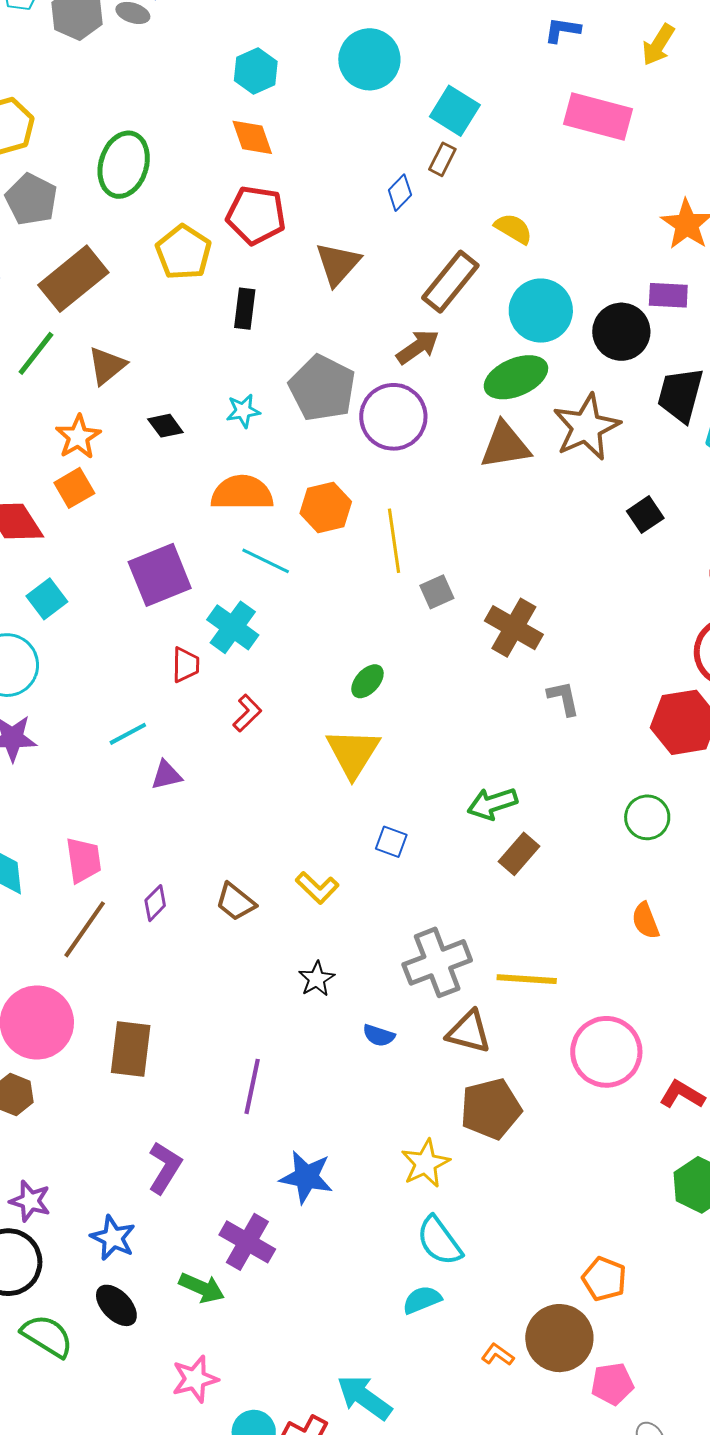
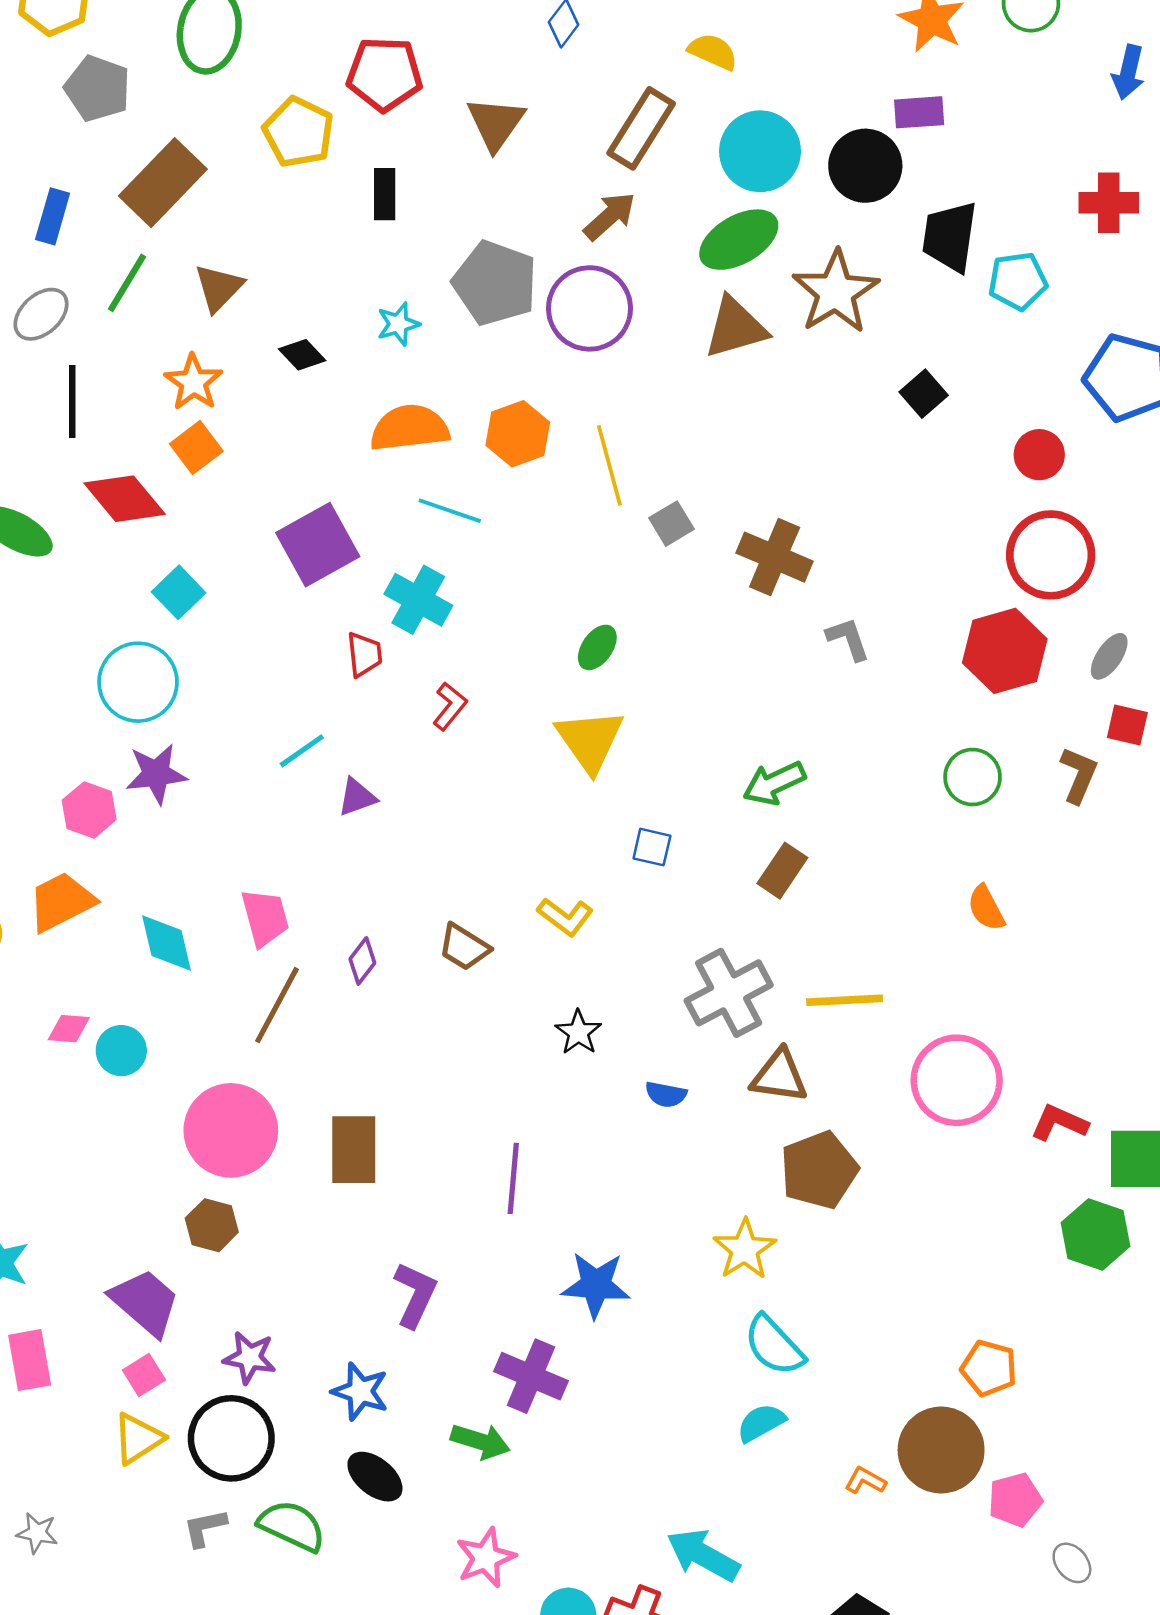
brown rectangle: (519, 854) -> (782, 871), moved

